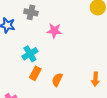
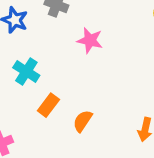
cyan cross: (30, 54) -> (26, 71), moved, turned -35

